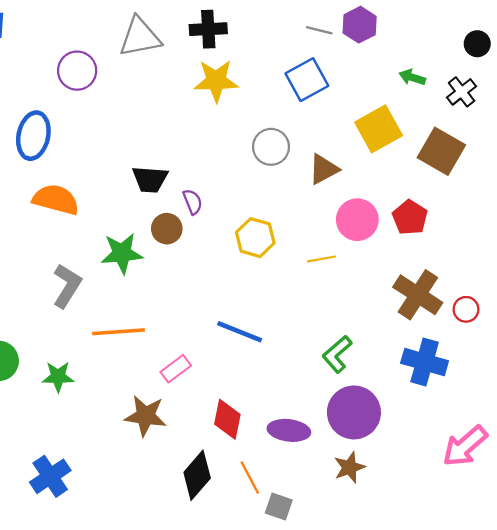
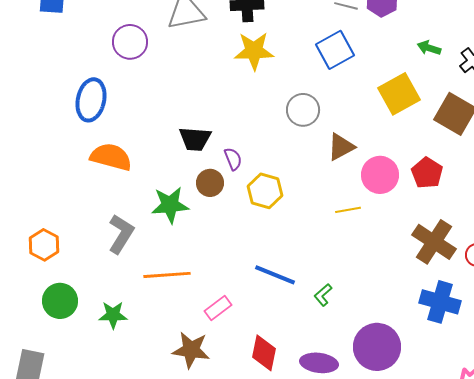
brown triangle: (324, 169) -> (341, 147), moved
yellow hexagon: (255, 238) -> (265, 191), moved
green L-shape: (337, 354) -> (323, 295), moved, size x0.7

